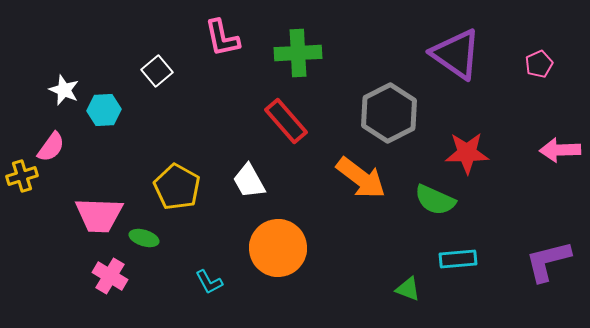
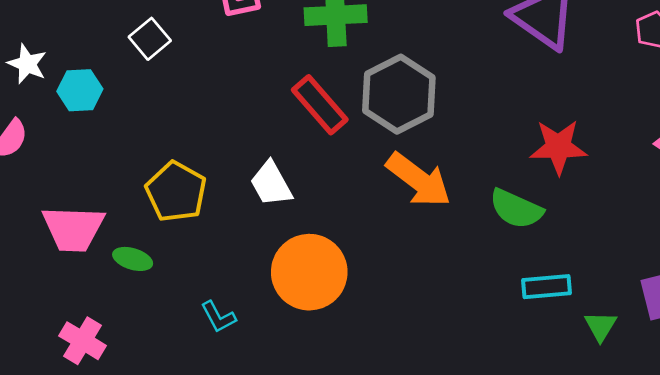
gray hexagon: (389, 113) -> (399, 94), moved
pink cross: (110, 276) -> (83, 341), moved
green triangle: (408, 289) -> (601, 326), moved, turned 40

